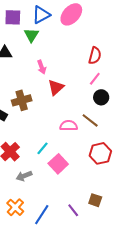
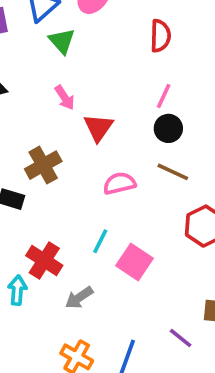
green triangle: (31, 35) -> (62, 41), moved
red semicircle: (95, 56) -> (160, 36), moved
black circle: (101, 97) -> (168, 128), moved
pink semicircle: (69, 126) -> (119, 183), moved

